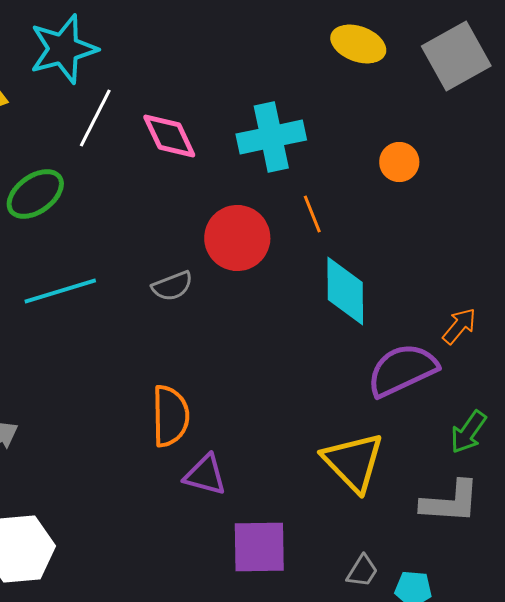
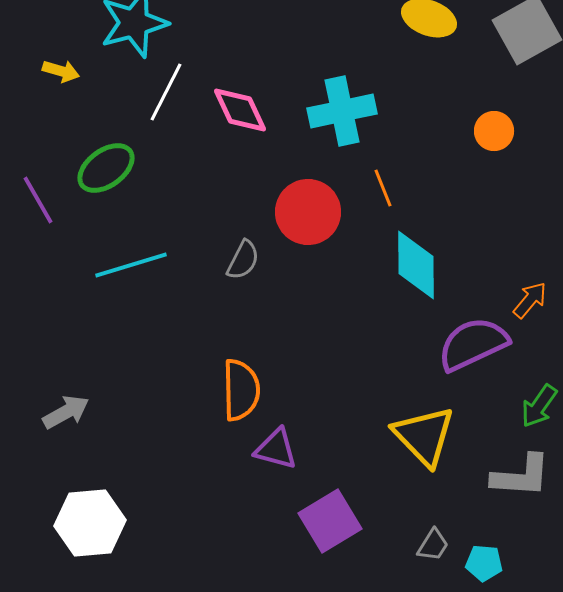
orange circle: (399, 162) -> (494, 131), moved
gray semicircle: (172, 286) -> (243, 260), turned -42
purple square: (259, 547) -> (330, 521), turned -30

